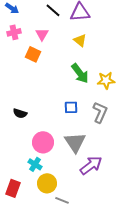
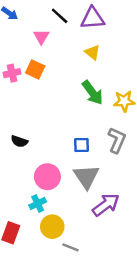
pink cross: (14, 32) -> (12, 73), moved
pink triangle: (42, 34) -> (41, 37), moved
blue square: (71, 107) -> (82, 145), moved
cyan cross: (35, 164) -> (38, 203), turned 32

